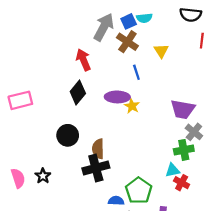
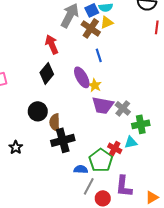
yellow triangle: (161, 51) -> (107, 22), moved, turned 40
purple ellipse: (117, 97) -> (82, 77), turned 60
purple trapezoid: (183, 109) -> (103, 105), moved
gray cross: (194, 132) -> (123, 108), moved
brown semicircle: (98, 149) -> (55, 122), moved
red cross: (182, 183) -> (115, 148), moved

